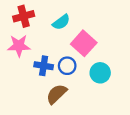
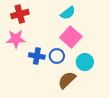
cyan semicircle: (61, 22) -> (68, 13), moved
brown semicircle: (57, 94) -> (67, 80), moved

